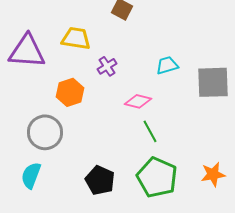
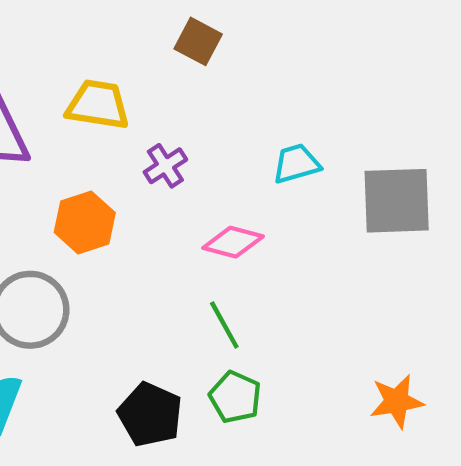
green line: (150, 131) -> (224, 325), moved
green pentagon: (157, 177) -> (235, 397), moved, size x0.6

